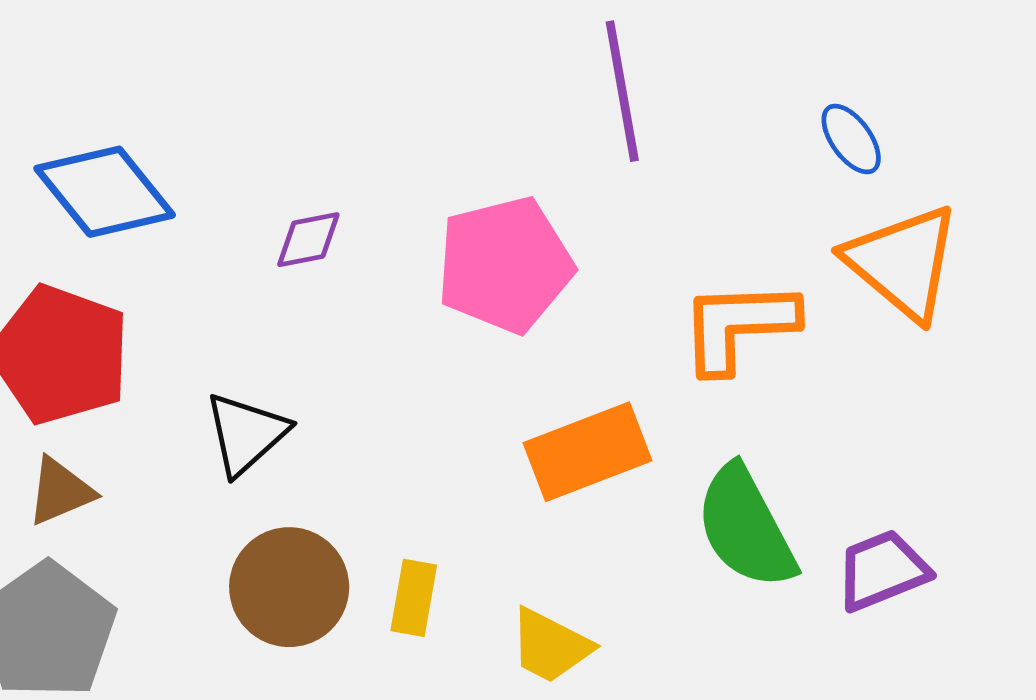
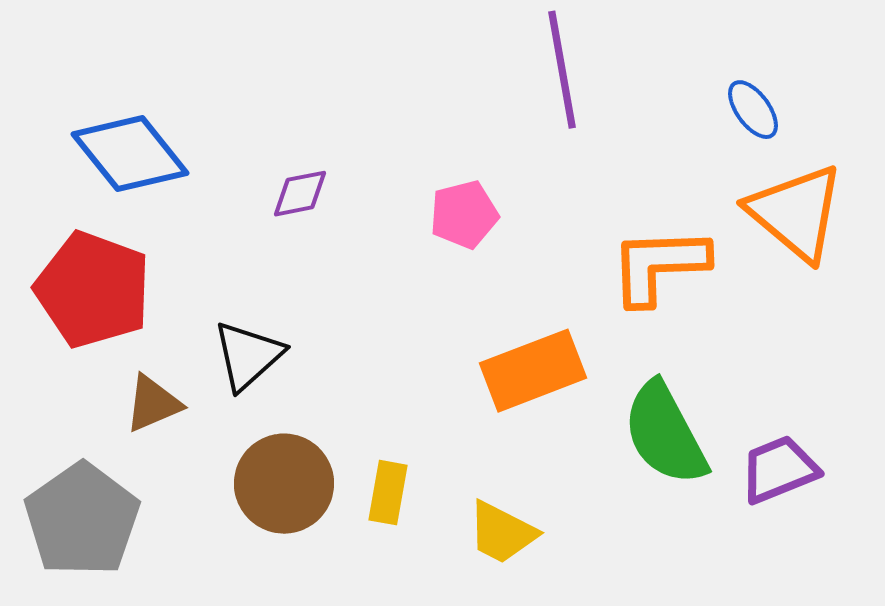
pink pentagon: (505, 265) -> (464, 215), size x0.6
brown triangle: (60, 491) -> (153, 404), moved

